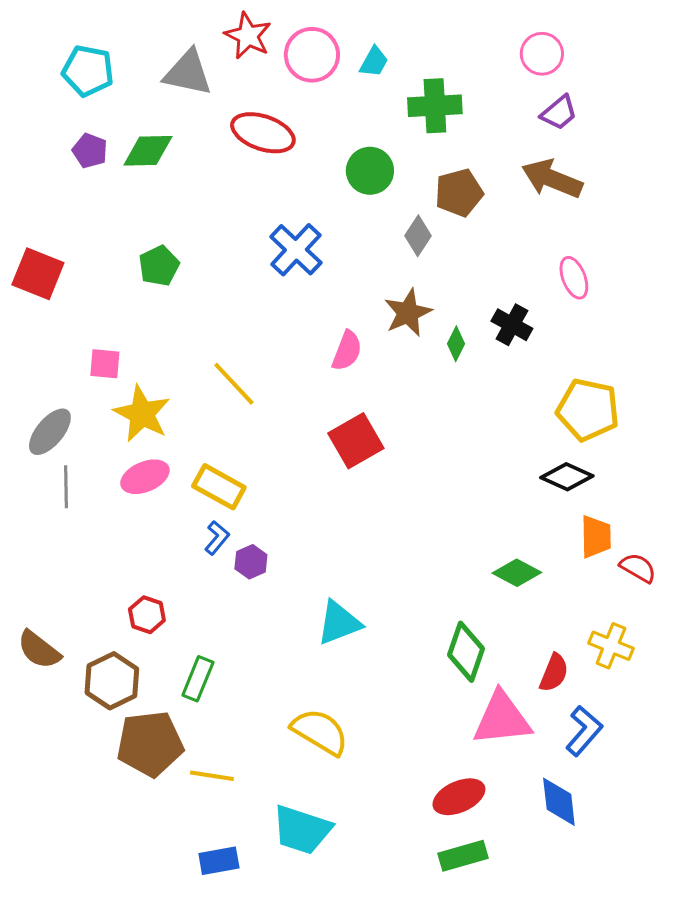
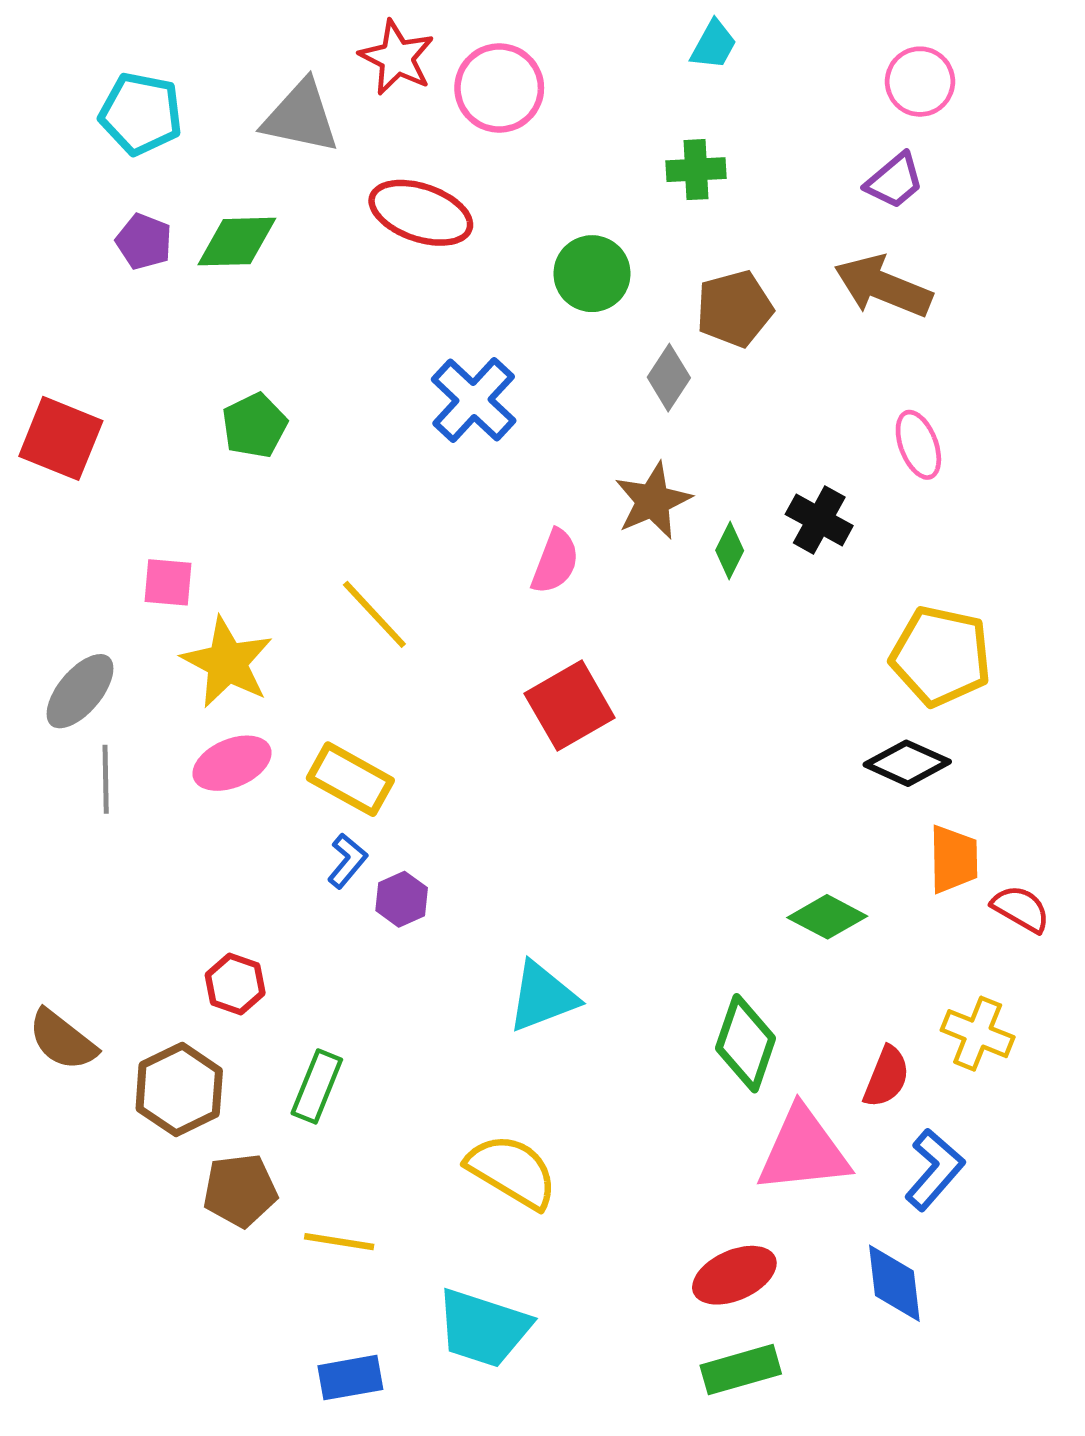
pink circle: (542, 54) -> (920, 82), moved
cyan trapezoid: (374, 62) -> (714, 45), moved
green cross: (435, 106) -> (696, 170), size x0.7
brown pentagon: (150, 744) -> (240, 1190), size x0.7

